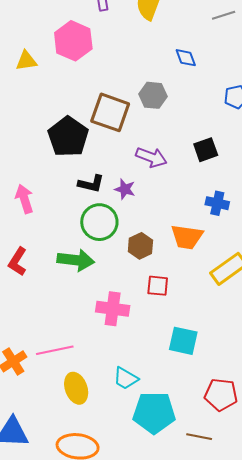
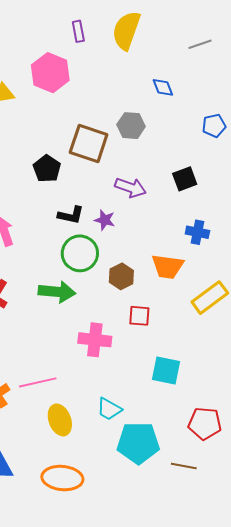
black pentagon: (68, 137) -> (47, 169), size x0.7

